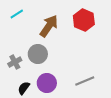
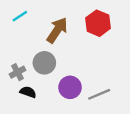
purple circle: (47, 83) -> (70, 87), moved
black semicircle: (24, 88) -> (28, 92), moved, turned 72

